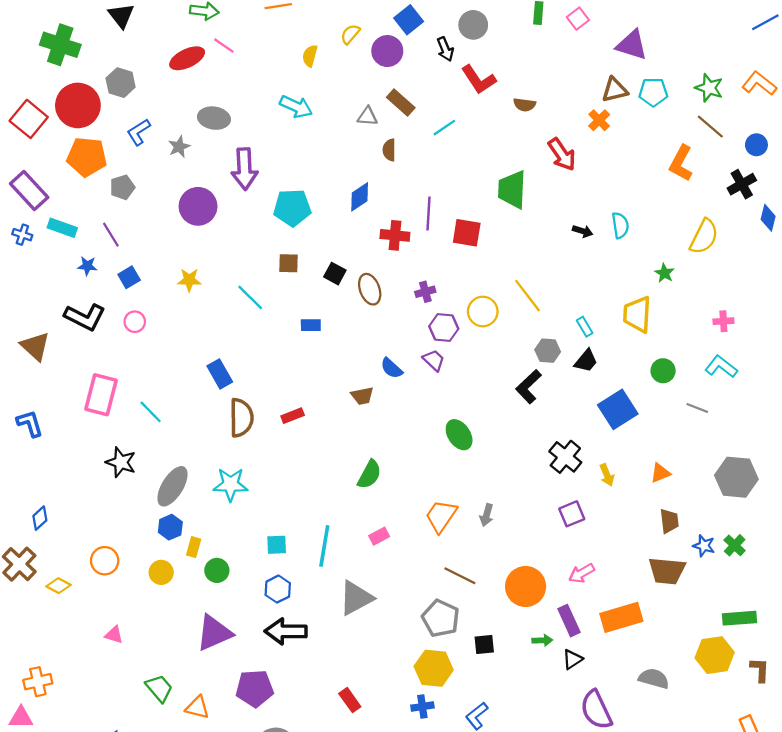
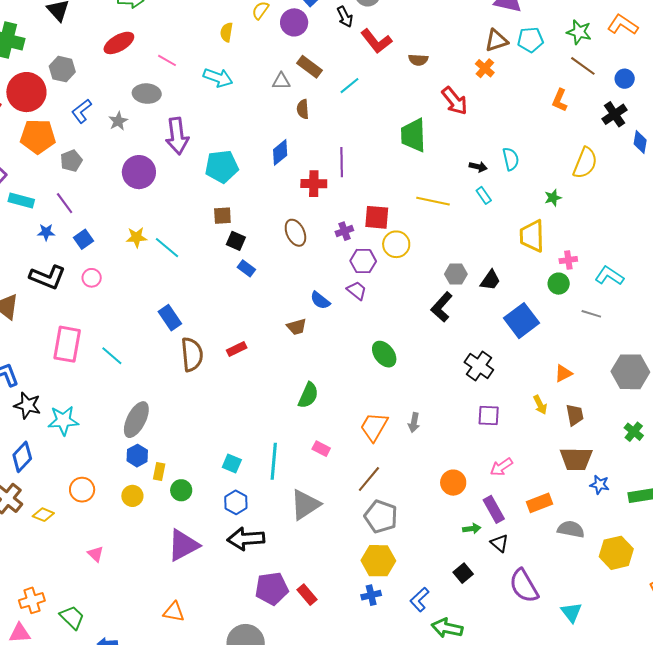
pink line: (224, 46) -> (167, 60), moved
orange L-shape: (681, 163) -> (560, 100), size x0.7
red square: (467, 233) -> (377, 217), moved
green star: (664, 273) -> (553, 198), turned 30
black square: (335, 274) -> (236, 241), moved
yellow line: (527, 296) -> (433, 201), moved, turned -36
cyan line: (250, 297) -> (167, 248), moved
pink cross: (723, 321) -> (568, 260), moved
blue rectangle: (311, 325) -> (246, 268), turned 42
cyan rectangle: (585, 327) -> (484, 195), moved
black star: (121, 462) -> (27, 405), moved
yellow arrow: (607, 475) -> (540, 405), moved
cyan star: (230, 484) -> (63, 421), moved
purple square: (572, 514) -> (489, 416), turned 30
blue diamond: (40, 518) -> (22, 457), size x1.4
pink rectangle: (379, 536) -> (321, 449), turned 60
cyan square: (277, 545) -> (232, 463), turned 30
blue star: (704, 546) -> (600, 485), moved
brown line: (460, 576) -> (369, 479), moved, turned -72
orange circle: (526, 586) -> (453, 483), size x0.7
orange rectangle: (621, 617) -> (539, 503), size x0.7
pink triangle: (114, 635) -> (96, 554), turned 30
black square: (484, 644) -> (463, 573), moved, turned -30
yellow hexagon: (715, 655) -> (616, 553), moved
black triangle: (573, 659) -> (500, 543), turned -42
gray semicircle: (654, 678) -> (571, 529), moved
green trapezoid: (159, 688) -> (72, 617), moved
purple pentagon: (255, 688) -> (272, 589), moved

